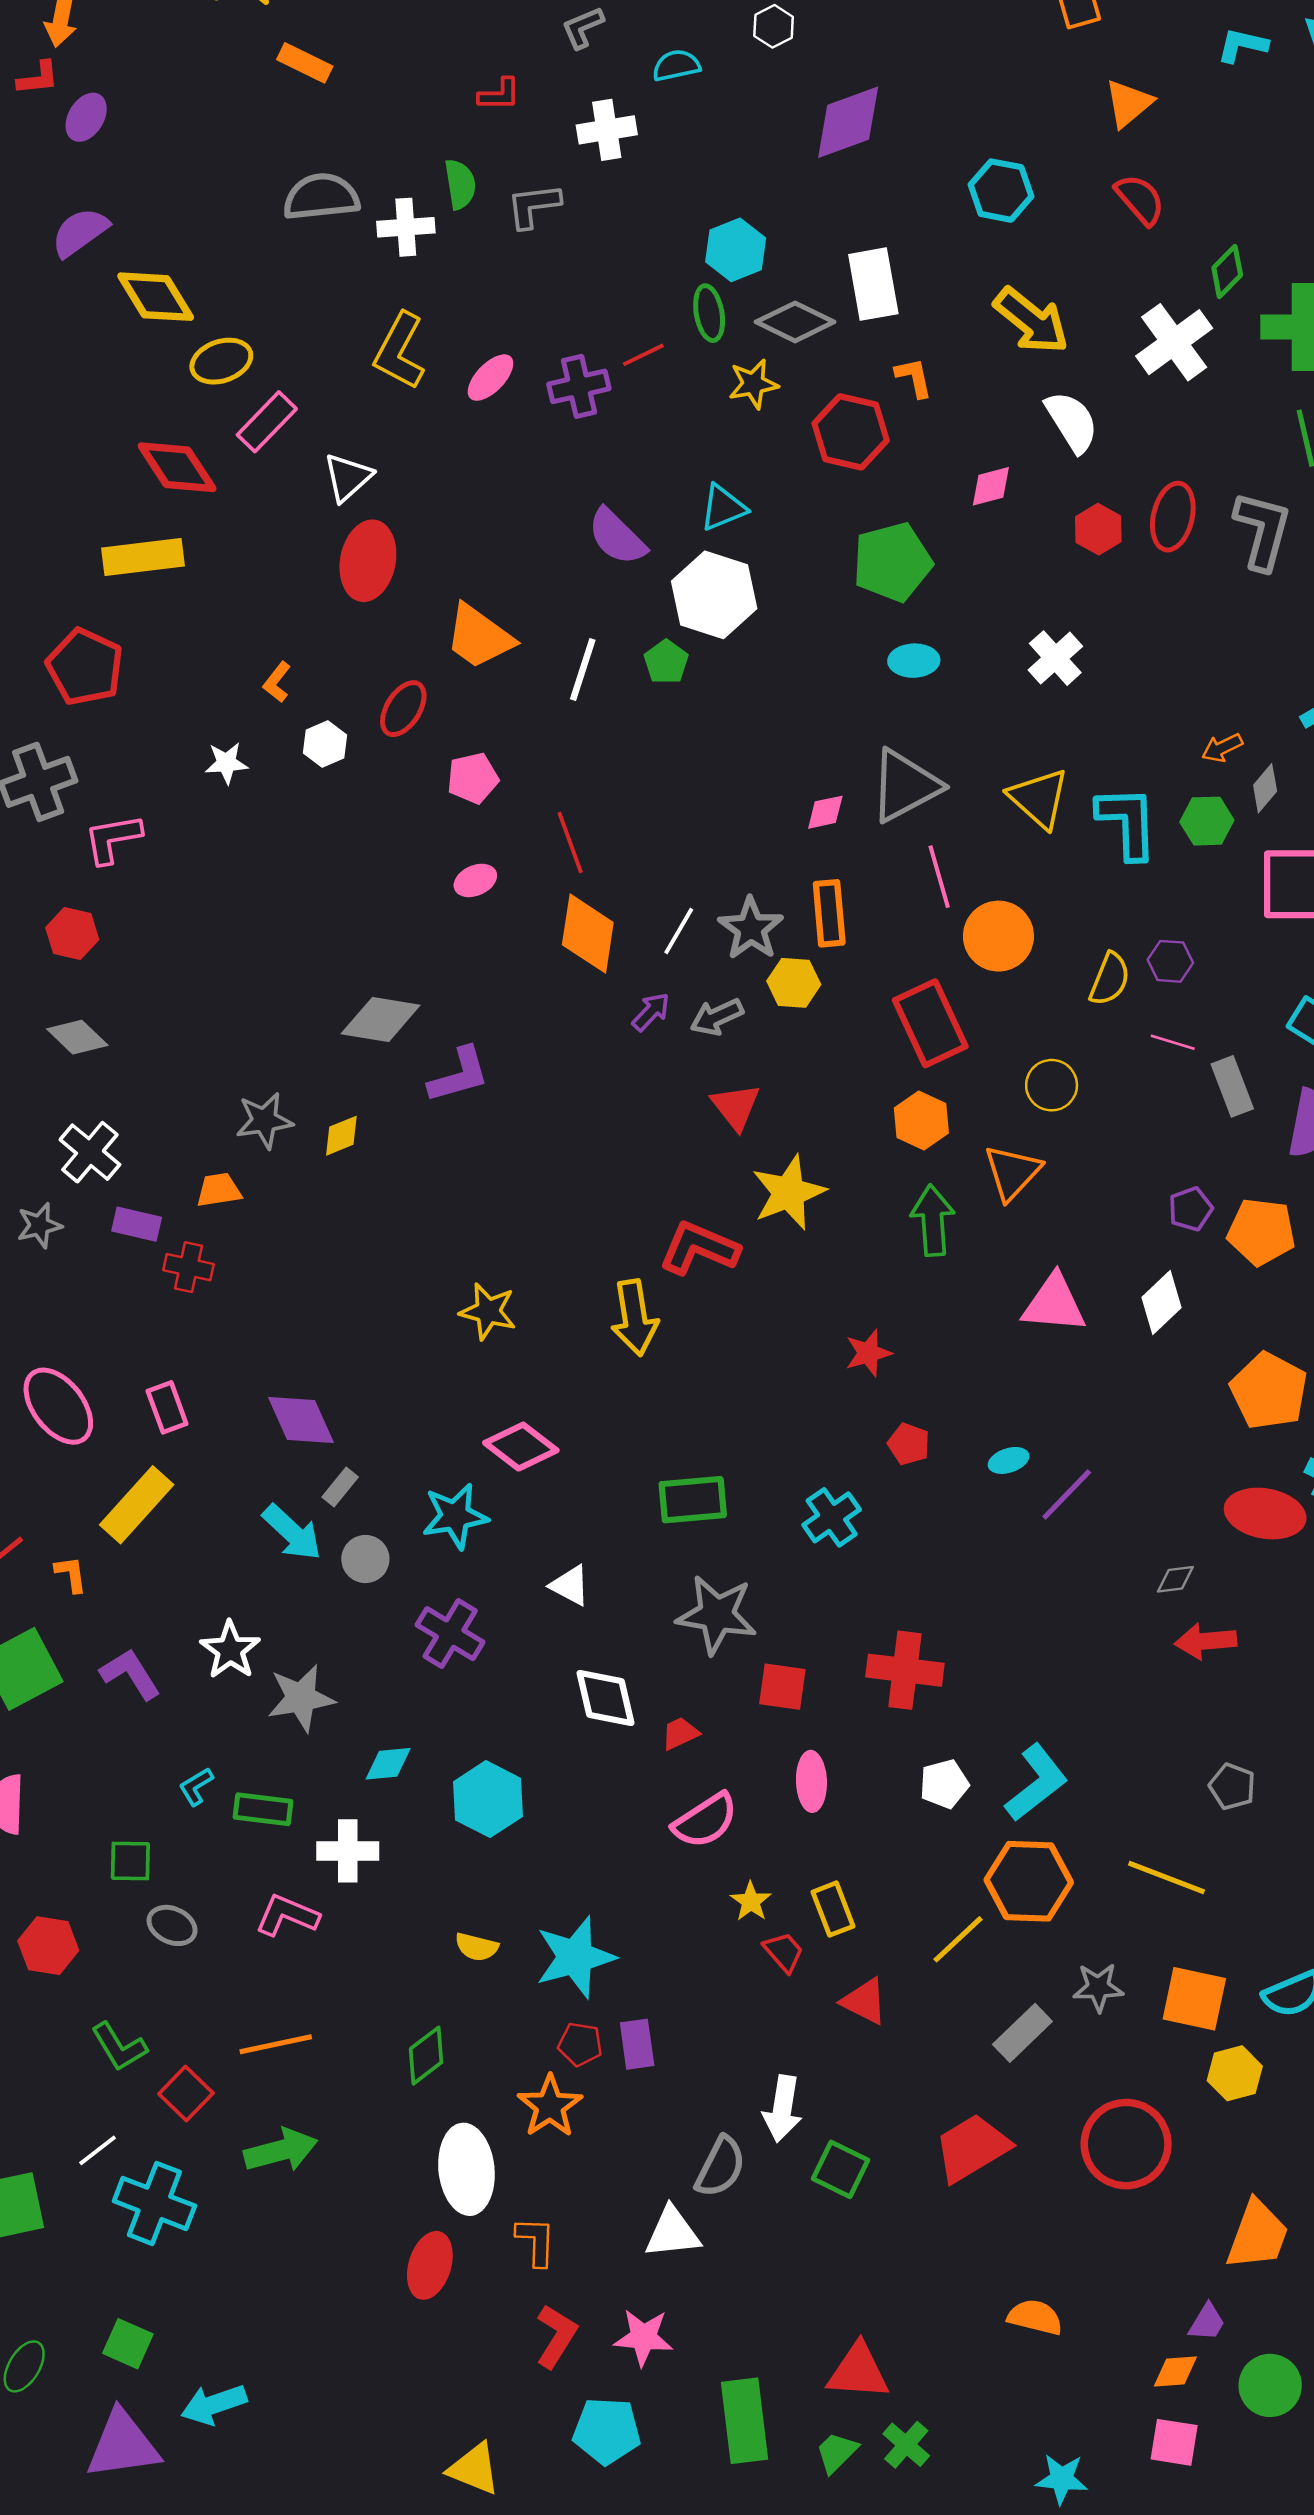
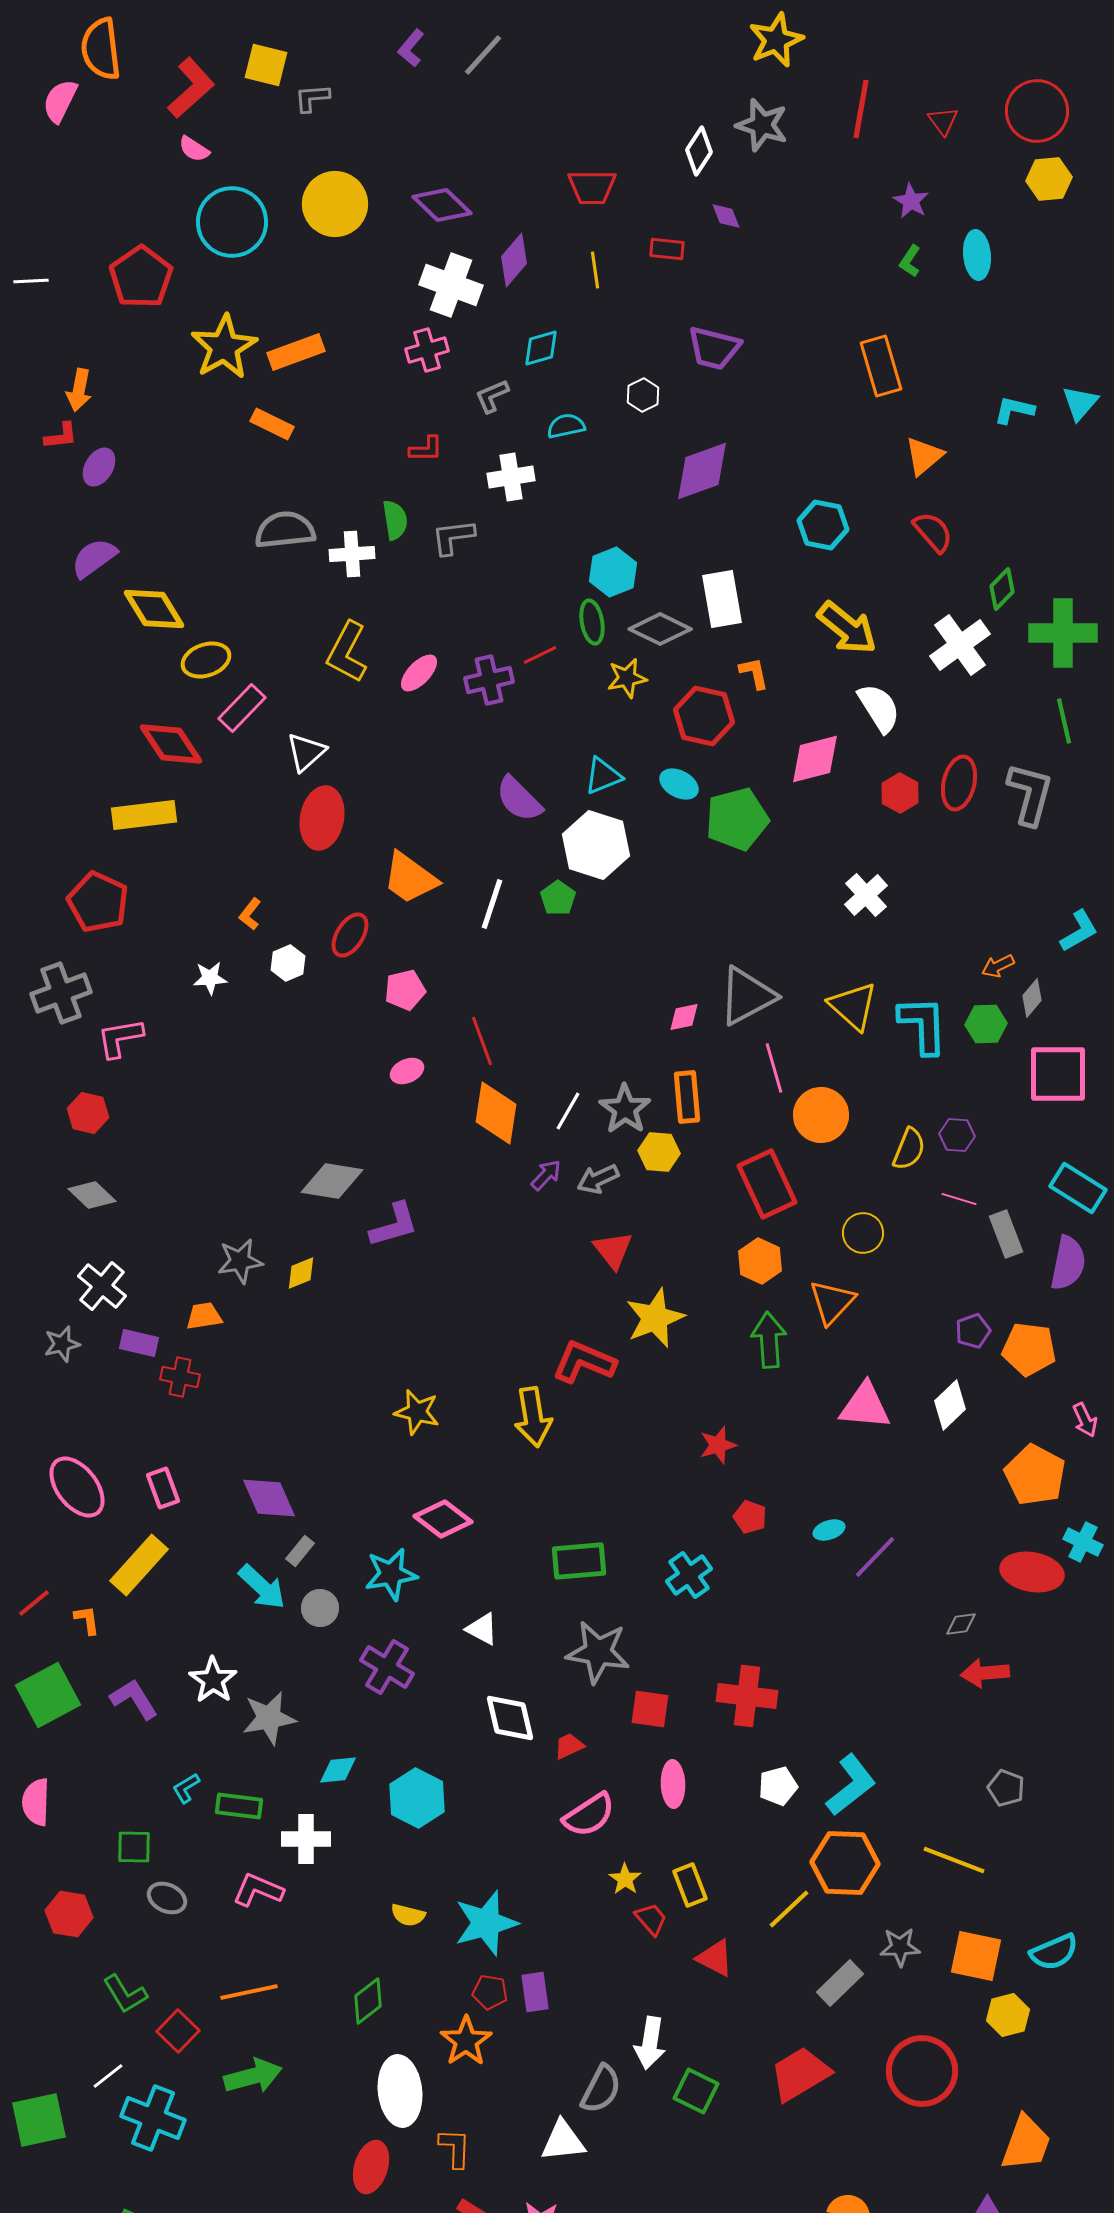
pink diamond: (991, 486) -> (815, 759), size x1.5
cyan ellipse: (914, 661) -> (679, 784), moved, turned 30

